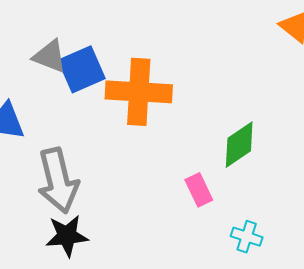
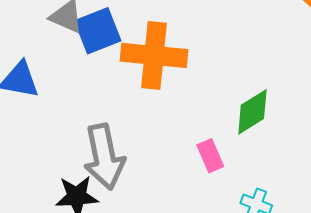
gray arrow: (58, 181) -> (104, 157), moved

